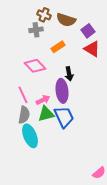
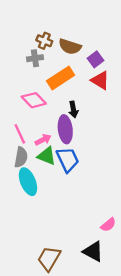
orange rectangle: (58, 47) -> (61, 78), size x1.6
green triangle: (46, 114) -> (47, 156), turned 36

